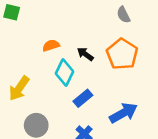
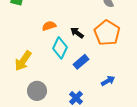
blue rectangle: (83, 98) -> (81, 62), moved
blue arrow: (123, 113) -> (108, 81), size x0.6

